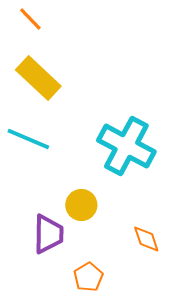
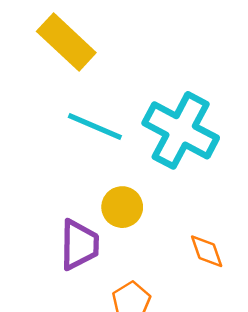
cyan line: (28, 139) -> (95, 126), moved

